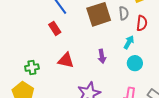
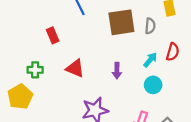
red semicircle: (142, 23) -> (173, 52), moved
red rectangle: (55, 28) -> (53, 35), moved

